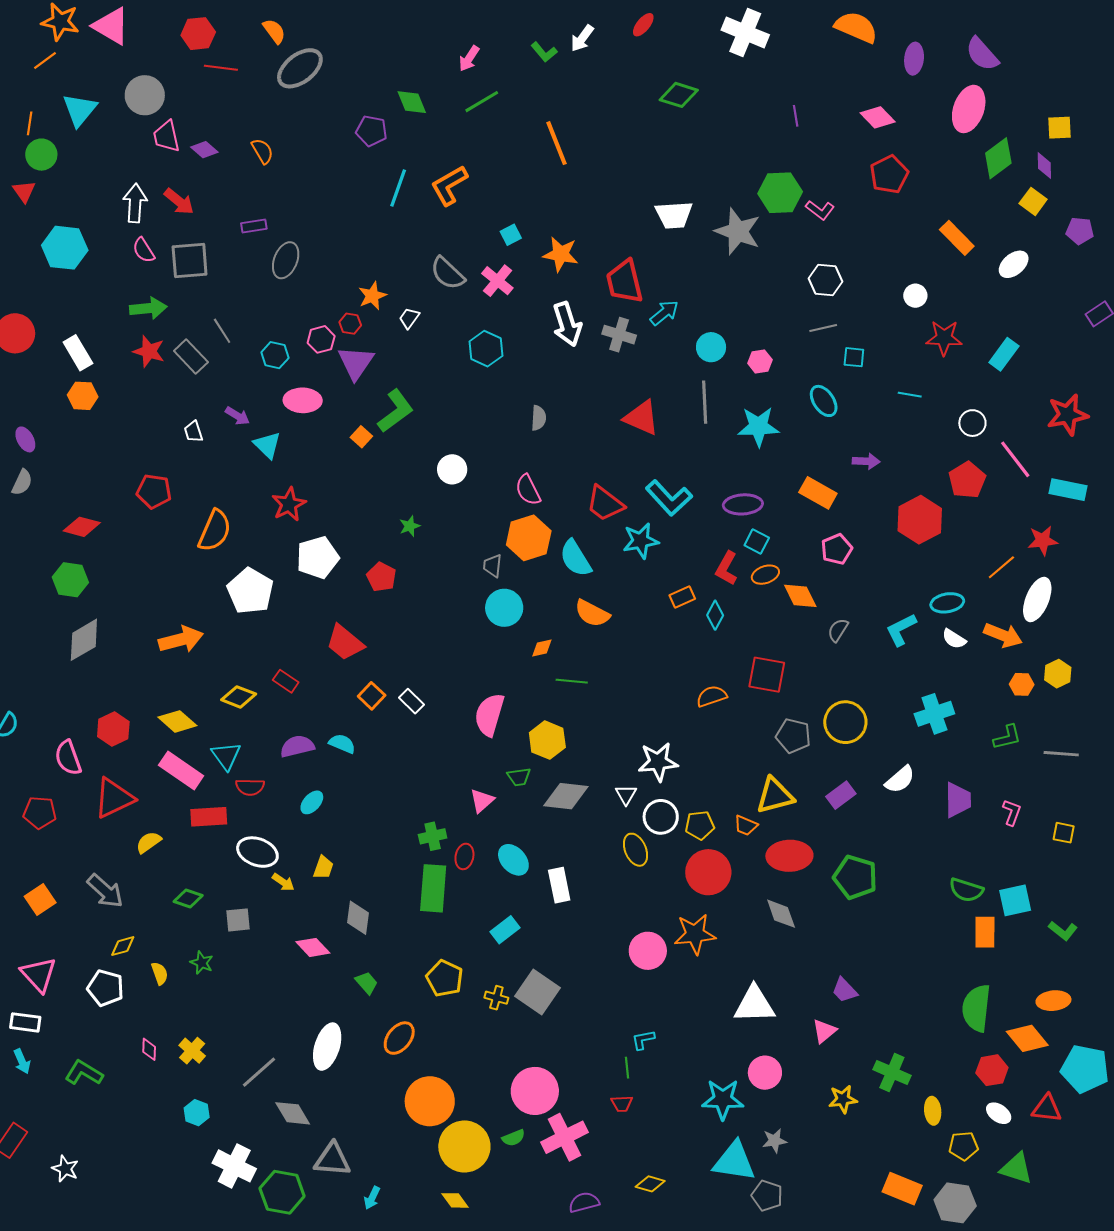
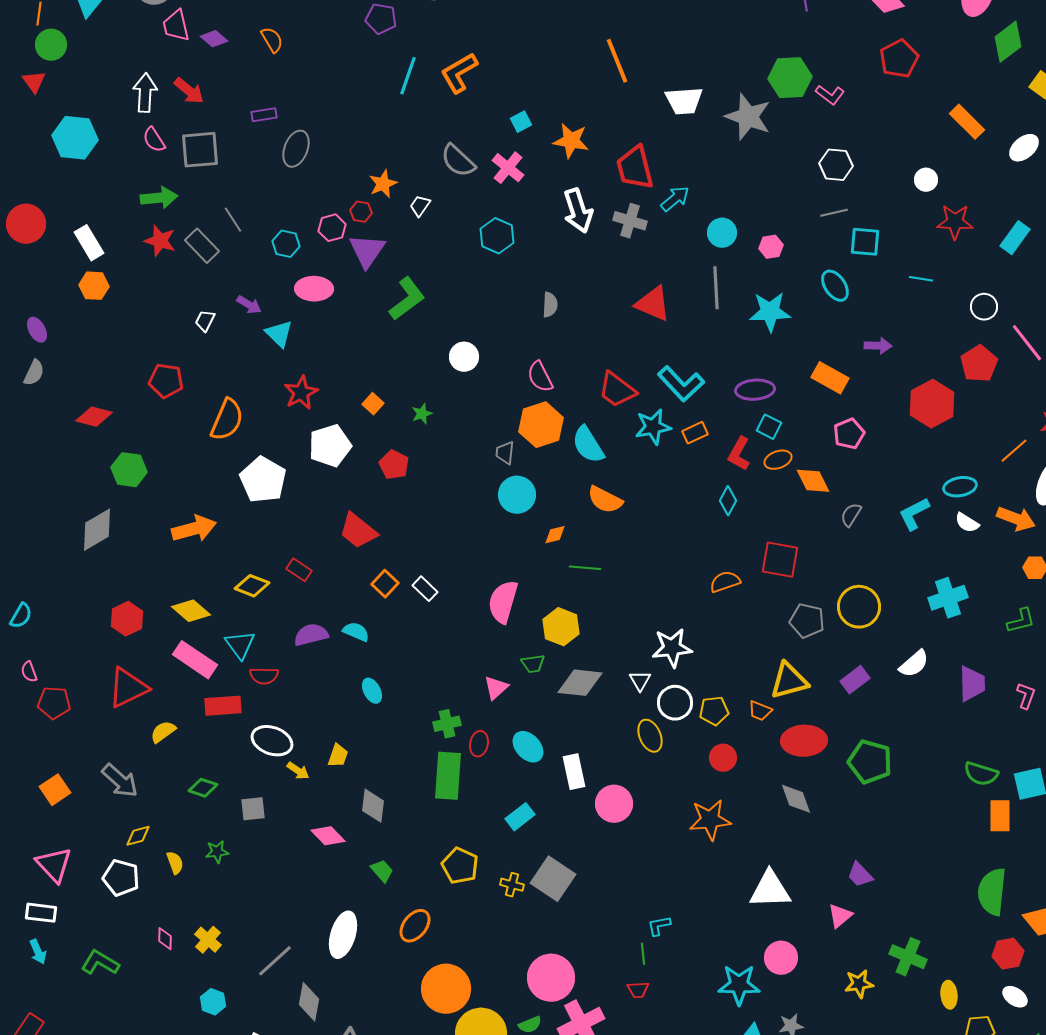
orange line: (556, 143) -> (617, 61), moved
cyan square: (854, 357) -> (865, 242), size x1.4
white trapezoid: (193, 432) -> (205, 321), turned 45
orange square: (361, 437) -> (373, 404), moved
green hexagon: (70, 580) -> (129, 470), moved
orange rectangle: (682, 597) -> (695, 433), moved
pink semicircle: (68, 758) -> (29, 672), moved, size x0.6
cyan ellipse: (312, 802) -> (372, 691), moved, turned -70
red circle: (708, 872) -> (723, 758), size x0.6
pink circle: (648, 951) -> (614, 804), moved
green star: (202, 963) -> (217, 852), turned -30
gray diamond: (293, 1113) -> (309, 1002), turned 42

